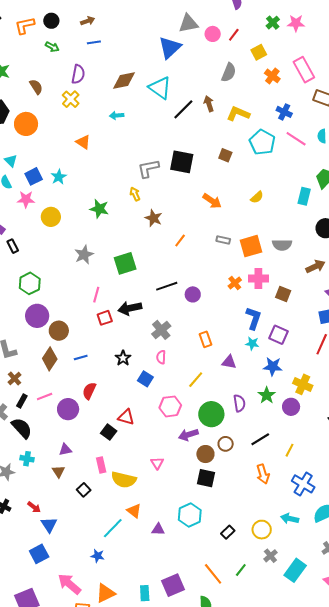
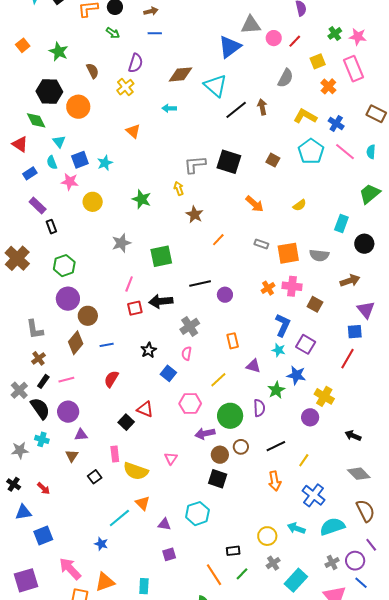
pink rectangle: (304, 70) -> (354, 69), moved
yellow L-shape: (238, 114) -> (305, 116), moved
cyan rectangle: (304, 196) -> (341, 224), moved
green star: (267, 395) -> (276, 390), moved
purple circle: (68, 409) -> (68, 412), moved
blue triangle: (49, 525) -> (23, 512), moved, turned 48
black rectangle: (228, 532) -> (233, 551), moved, turned 32
purple square: (173, 585) -> (169, 554), moved, size x0.6

